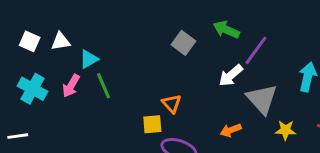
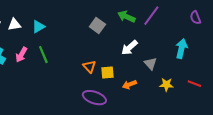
purple line: (256, 50) -> (151, 16), moved
cyan triangle: (89, 59) -> (38, 27), moved
gray triangle: (262, 99) -> (150, 64), size x0.6
yellow square: (152, 124) -> (107, 73), moved

